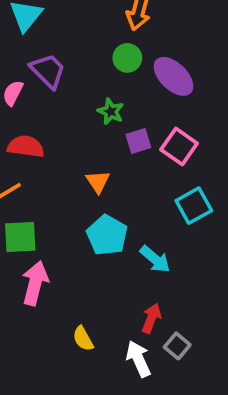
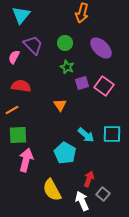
green circle: (127, 58) -> (65, 43), moved
cyan square: (194, 206) -> (112, 134), moved, turned 30
cyan pentagon: (107, 235) -> (65, 153), moved
cyan arrow: (155, 259) -> (86, 135), moved
yellow semicircle: (83, 339) -> (52, 190), size x1.6

